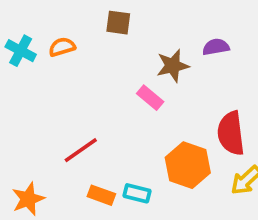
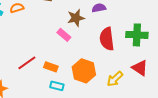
red semicircle: (231, 133) -> (107, 39), moved
orange rectangle: (101, 195) -> (51, 67), moved

